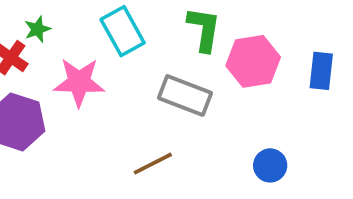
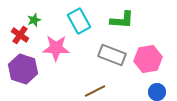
green L-shape: (204, 29) -> (122, 20), turned 85
pink hexagon: (253, 61) -> (148, 59), moved

